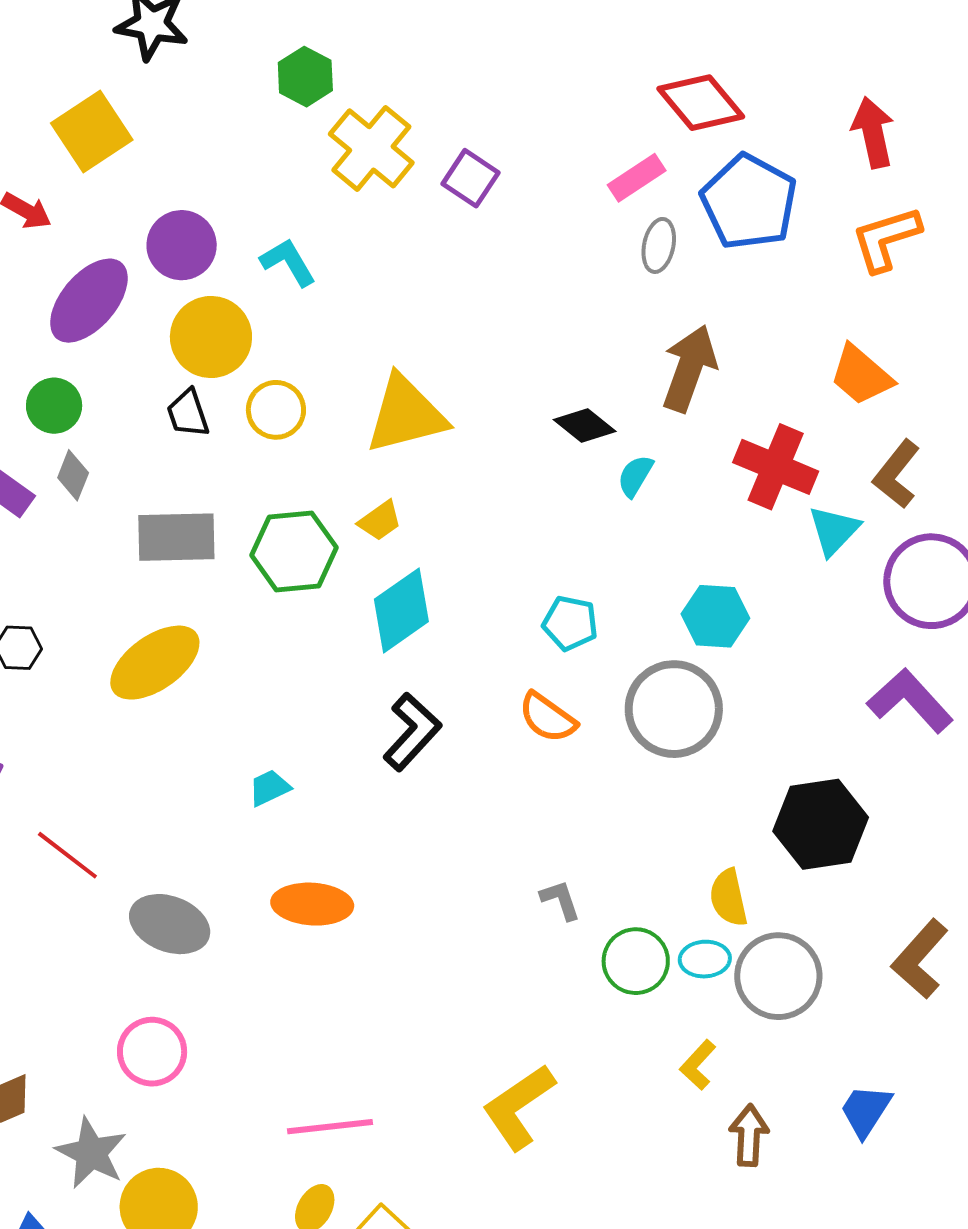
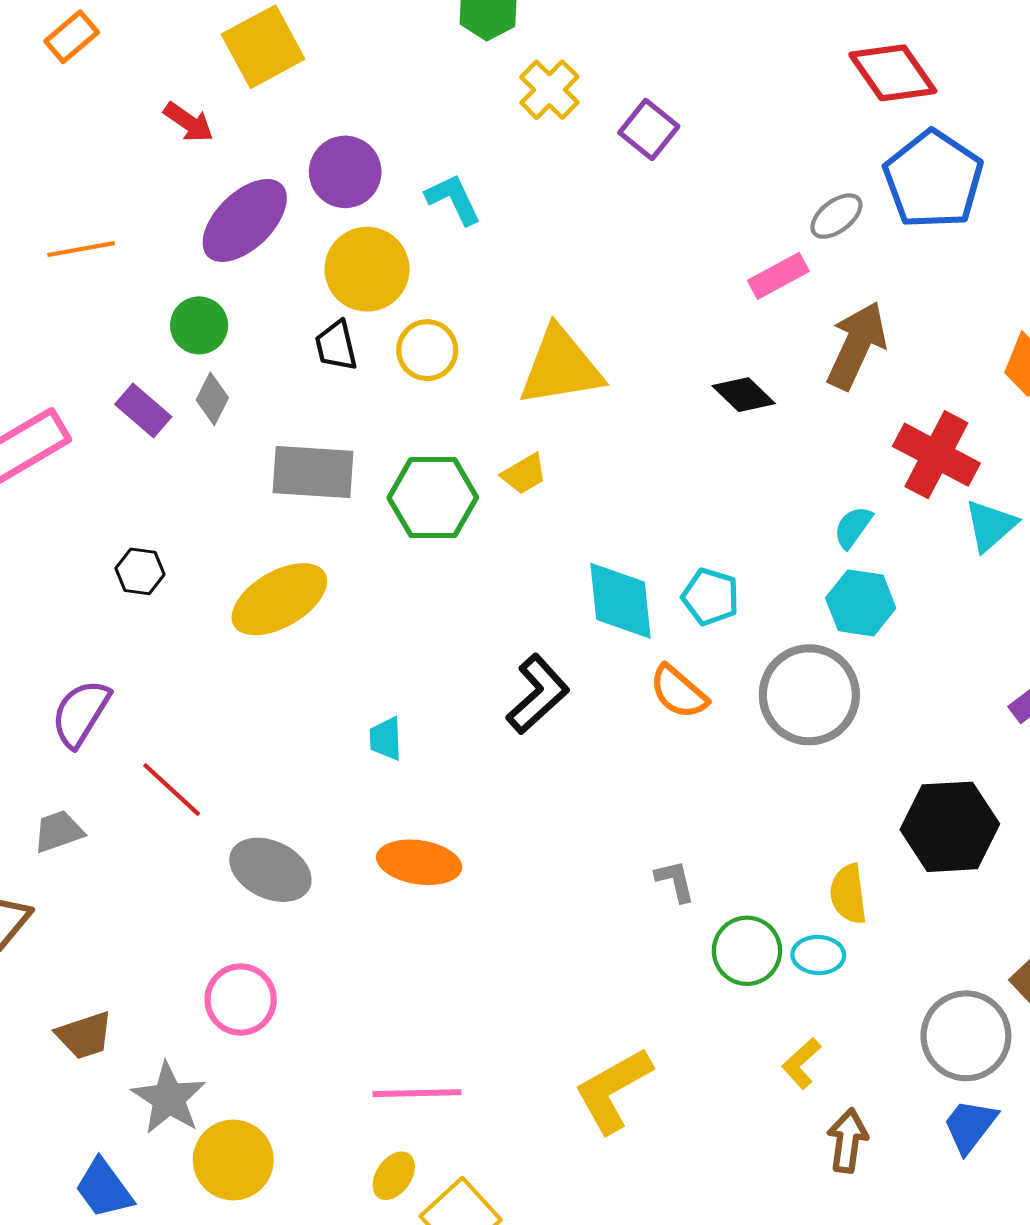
yellow cross: (371, 148) -> (549, 90), size x0.7
pink rectangle: (637, 178) -> (778, 276), moved
gray ellipse: (659, 245) -> (836, 216), turned 36
cyan semicircle: (635, 476) -> (853, 527), moved
cyan diamond: (401, 610) -> (621, 601), moved, turned -66
cyan trapezoid: (269, 788) -> (386, 739), turned -72
gray circle: (778, 976) -> (966, 1036), moved

